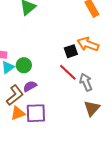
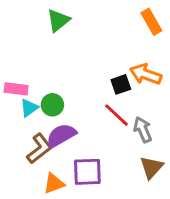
purple semicircle: (30, 86) -> (61, 135), size x1.5
orange triangle: (18, 113) -> (54, 183), moved
purple square: (36, 113) -> (87, 172), moved

